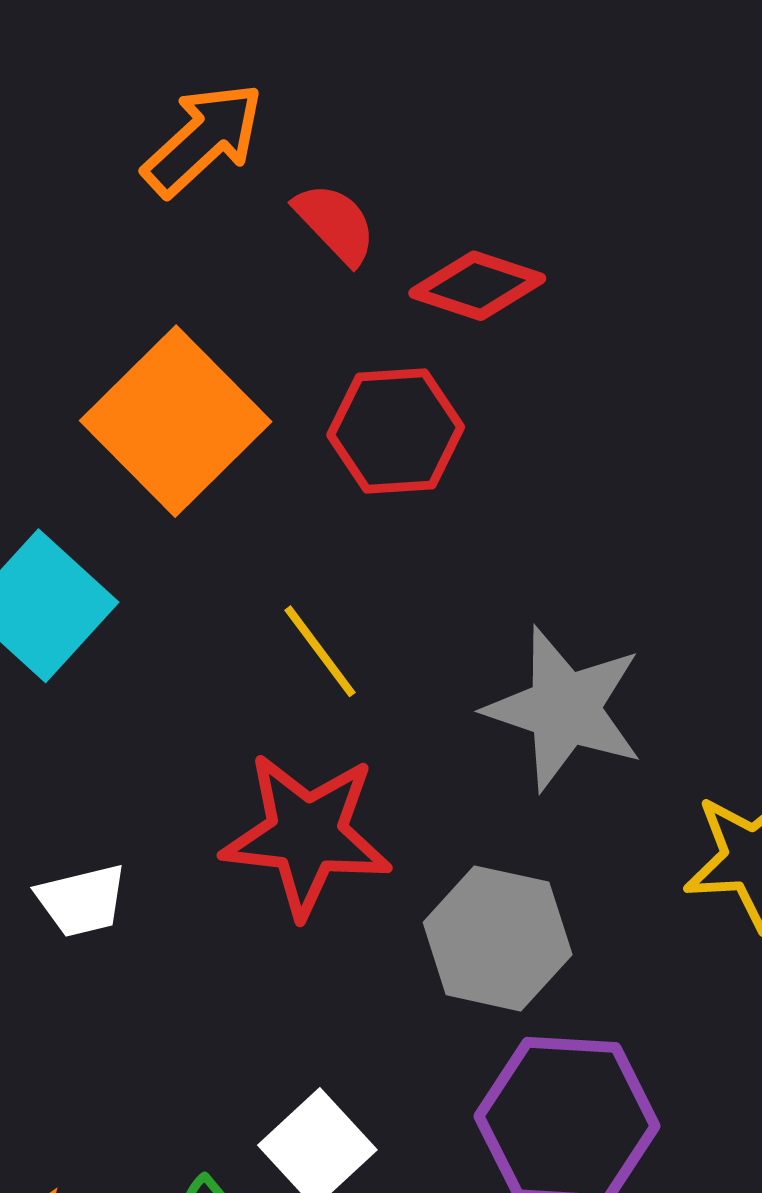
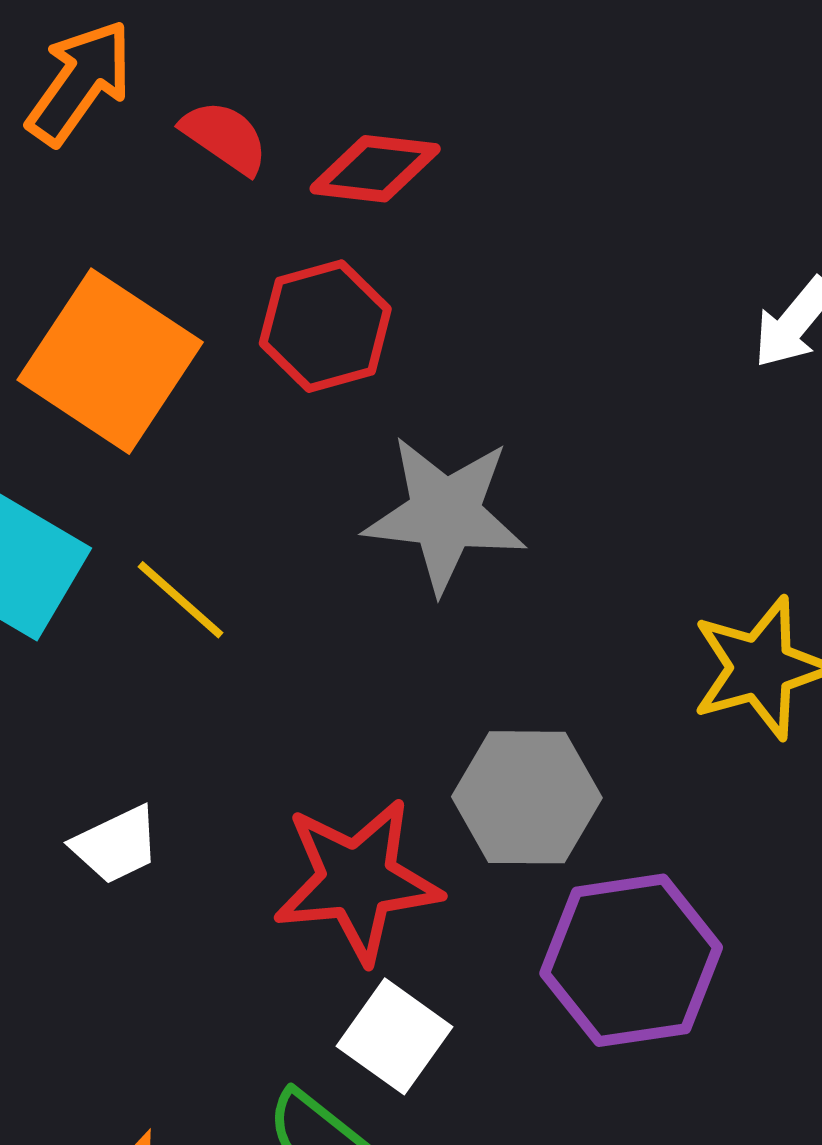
yellow line: (320, 651) -> (180, 600), moved
gray star: (564, 709) -> (445, 514), moved
red star: (307, 835) -> (357, 880), moved

